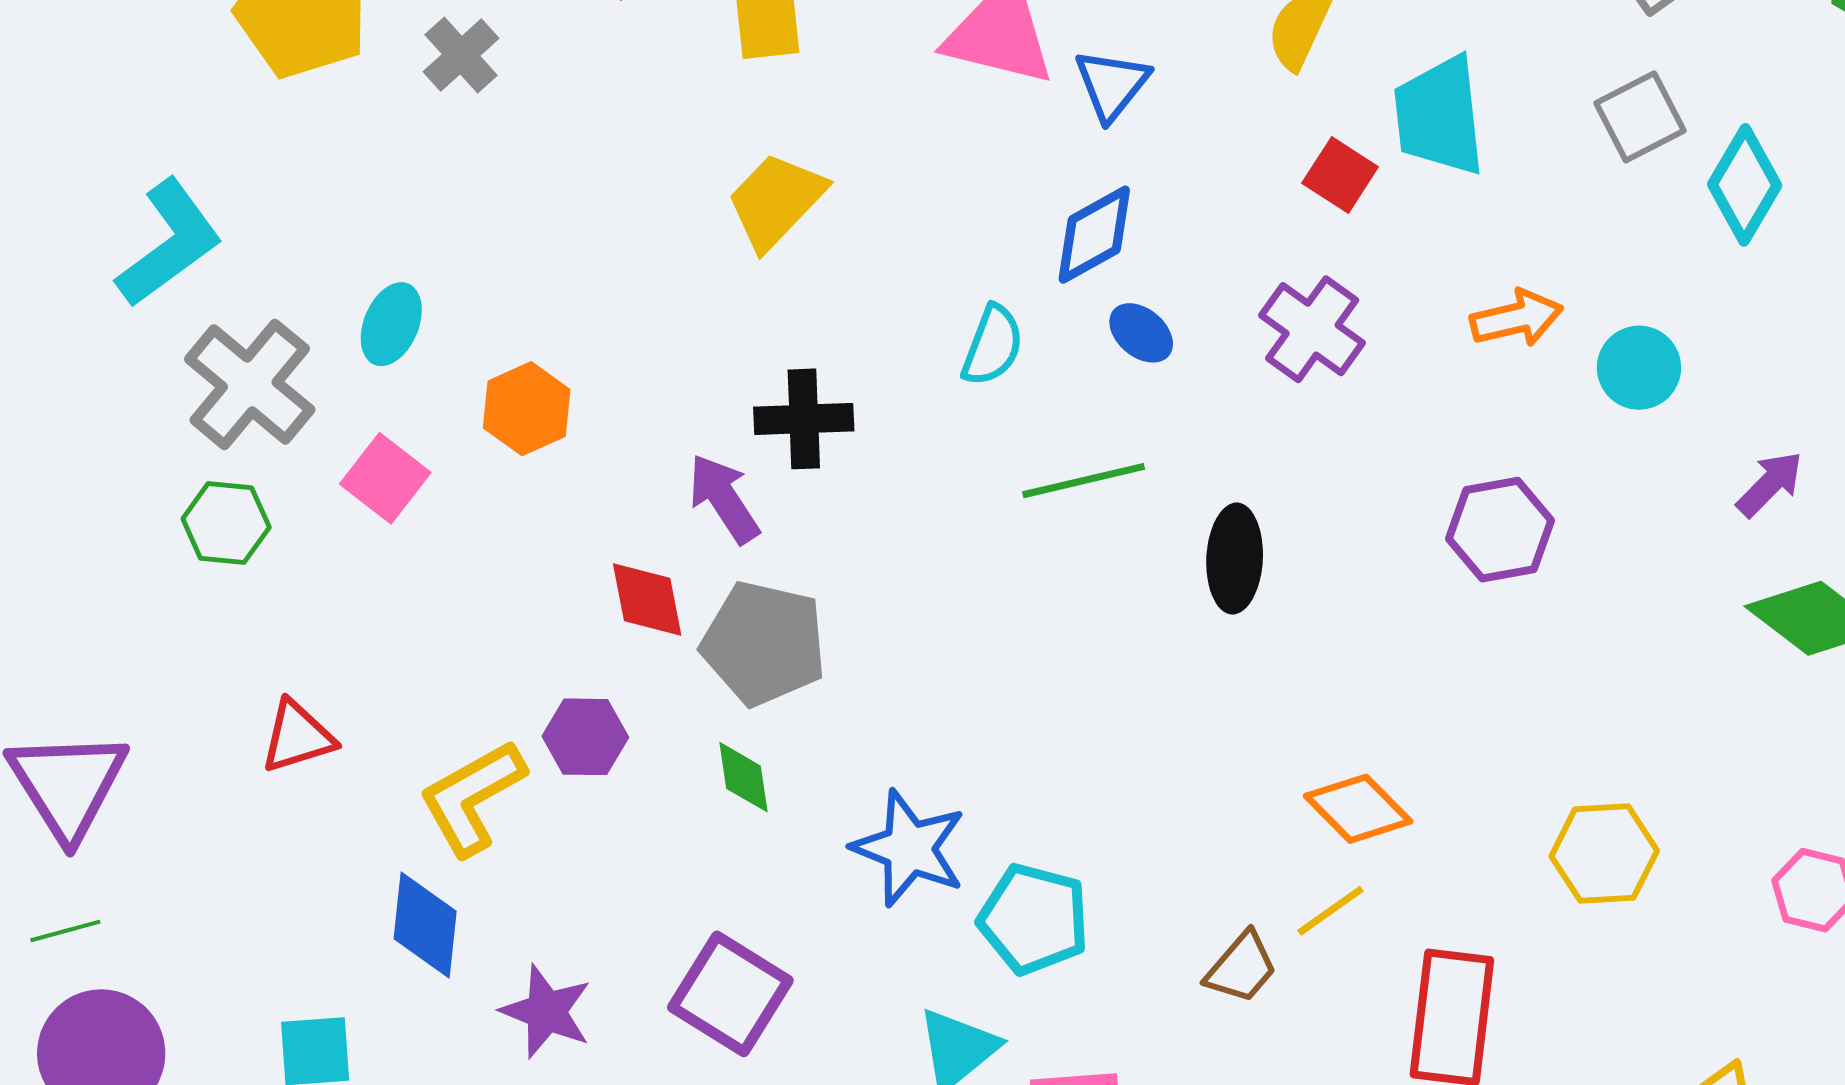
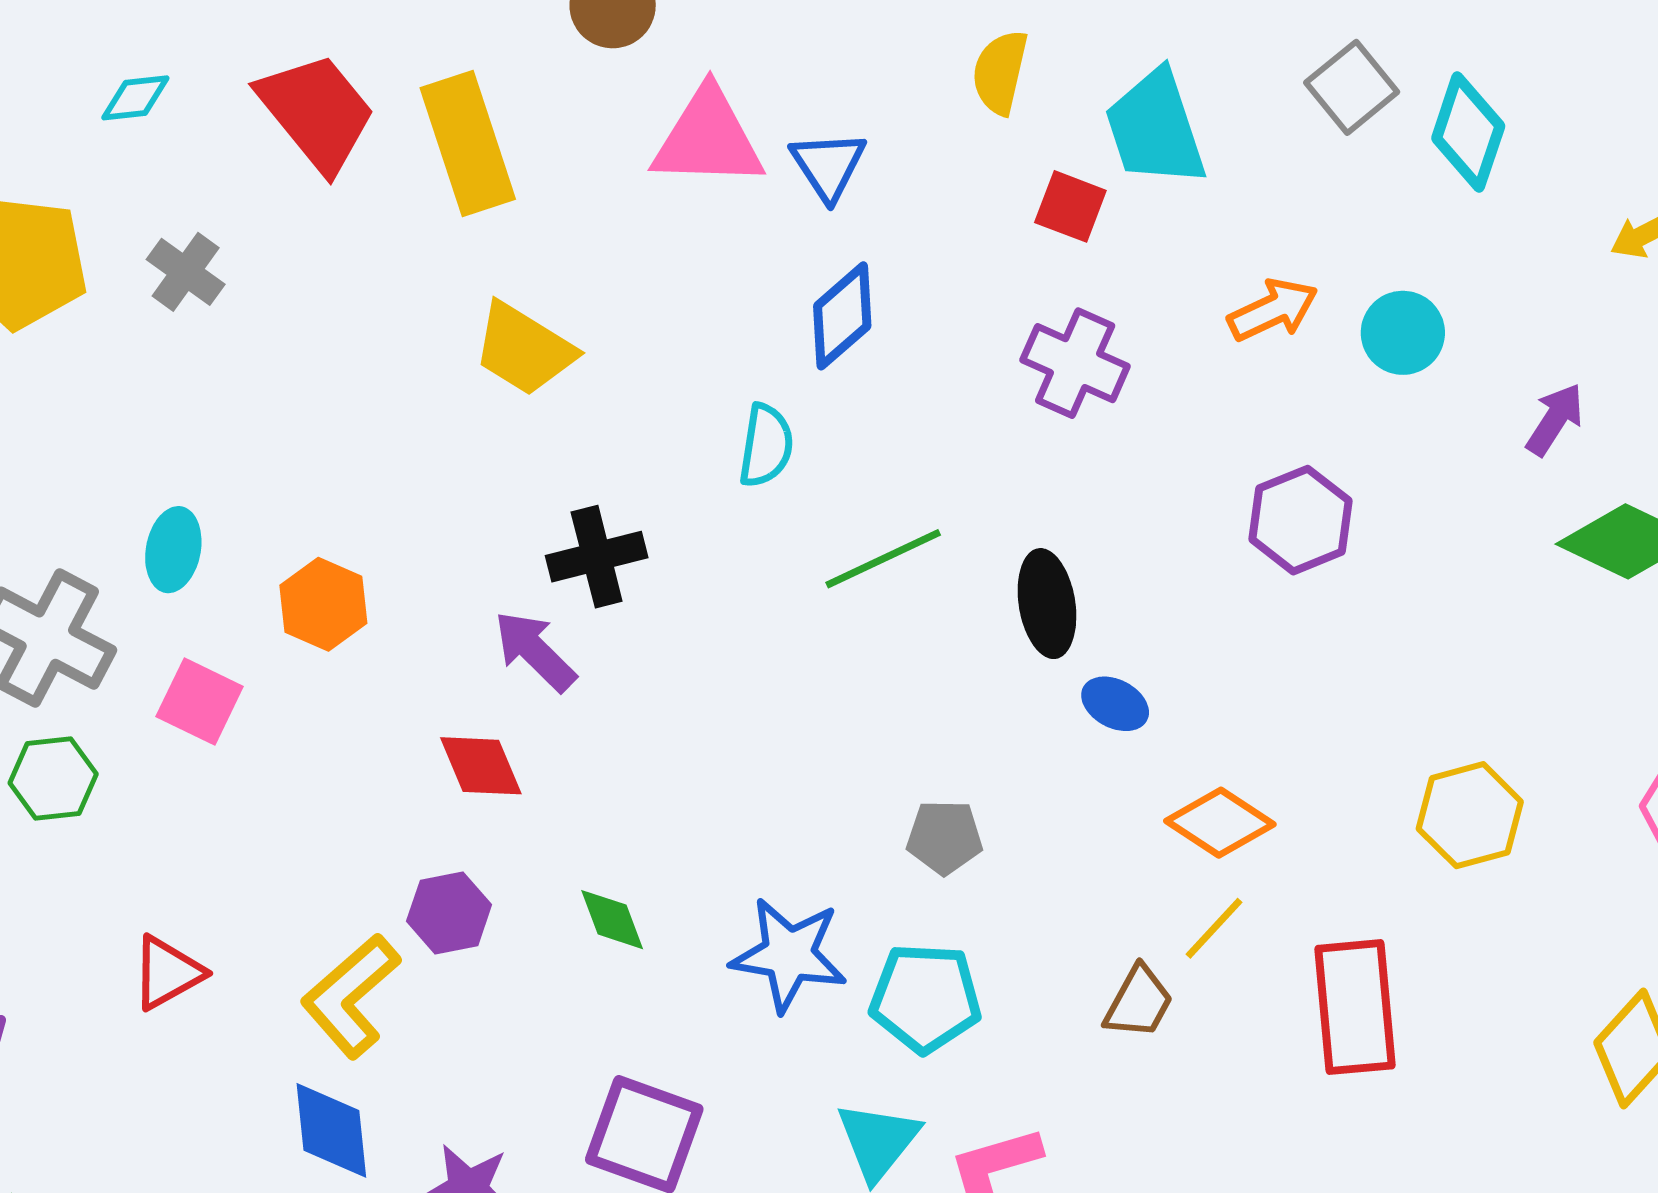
yellow trapezoid: (776, 201) -> (524, 349), turned -90
blue ellipse: (1141, 333) -> (1115, 704), moved
gray pentagon: (764, 643) -> (944, 837), moved, size x0.6

